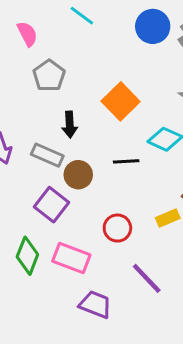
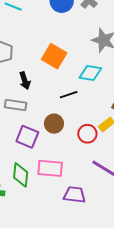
brown circle: (78, 175) -> (54, 124), moved
red circle: (117, 228) -> (87, 134), moved

